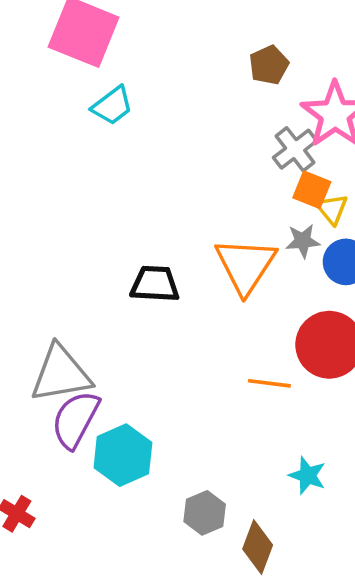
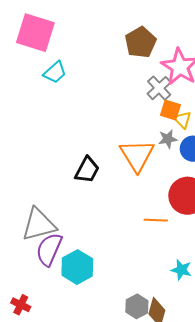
brown pentagon: (269, 65) -> (141, 42), size x1.4
black trapezoid: (155, 284) -> (87, 170), turned 120
gray hexagon: (205, 513) -> (137, 306), moved

